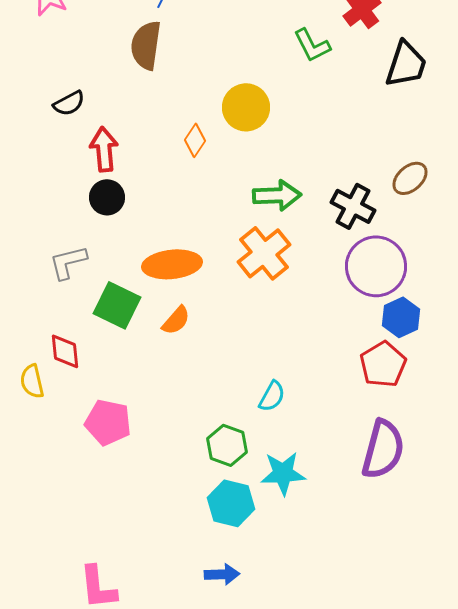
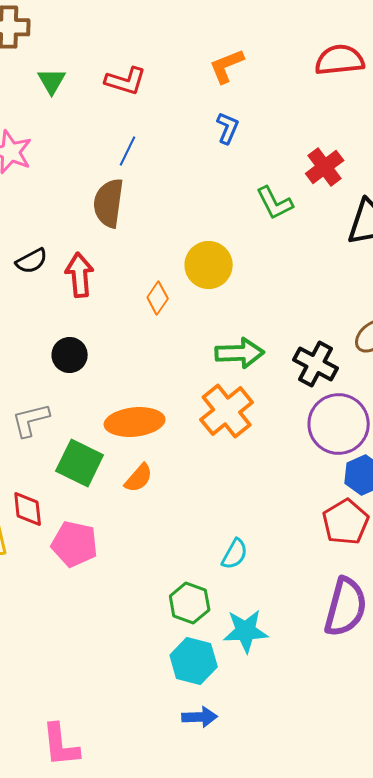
red arrow: (104, 149) -> (80, 275), moved
pink pentagon: (108, 422) -> (75, 544), moved
blue arrow: (222, 574) -> (200, 717), moved

